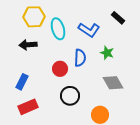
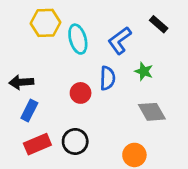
blue L-shape: (89, 30) -> (120, 40), turned 110
black arrow: (28, 45) -> (21, 82), moved
black circle: (70, 96) -> (75, 141), moved

